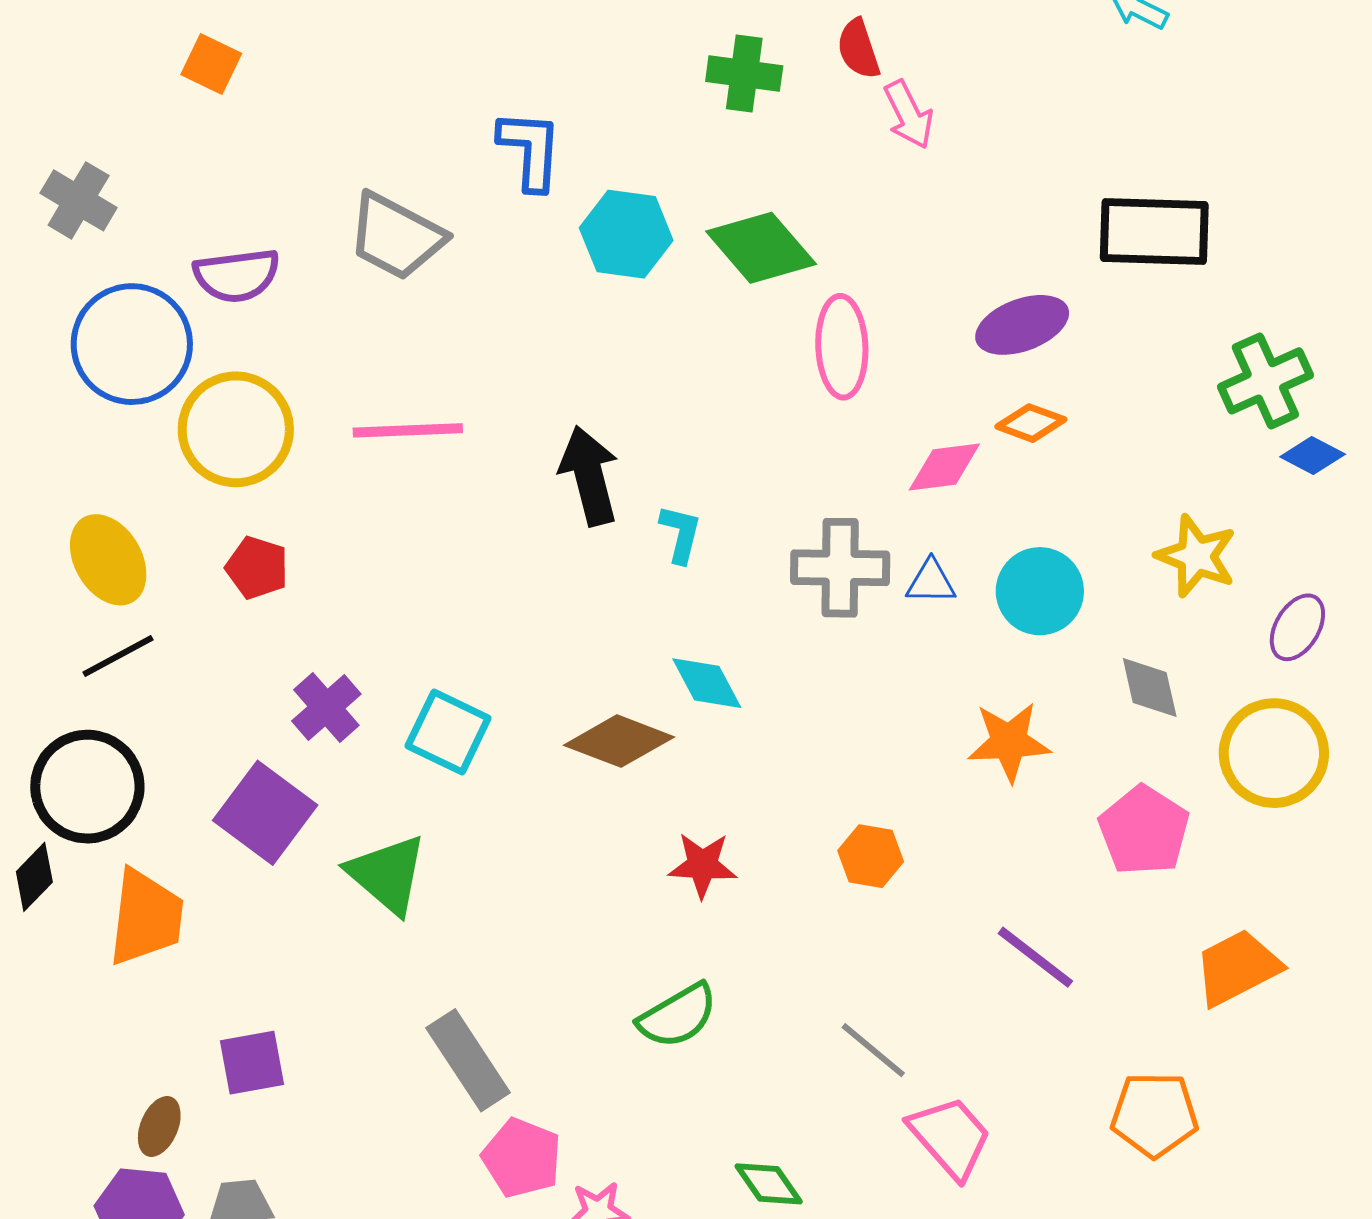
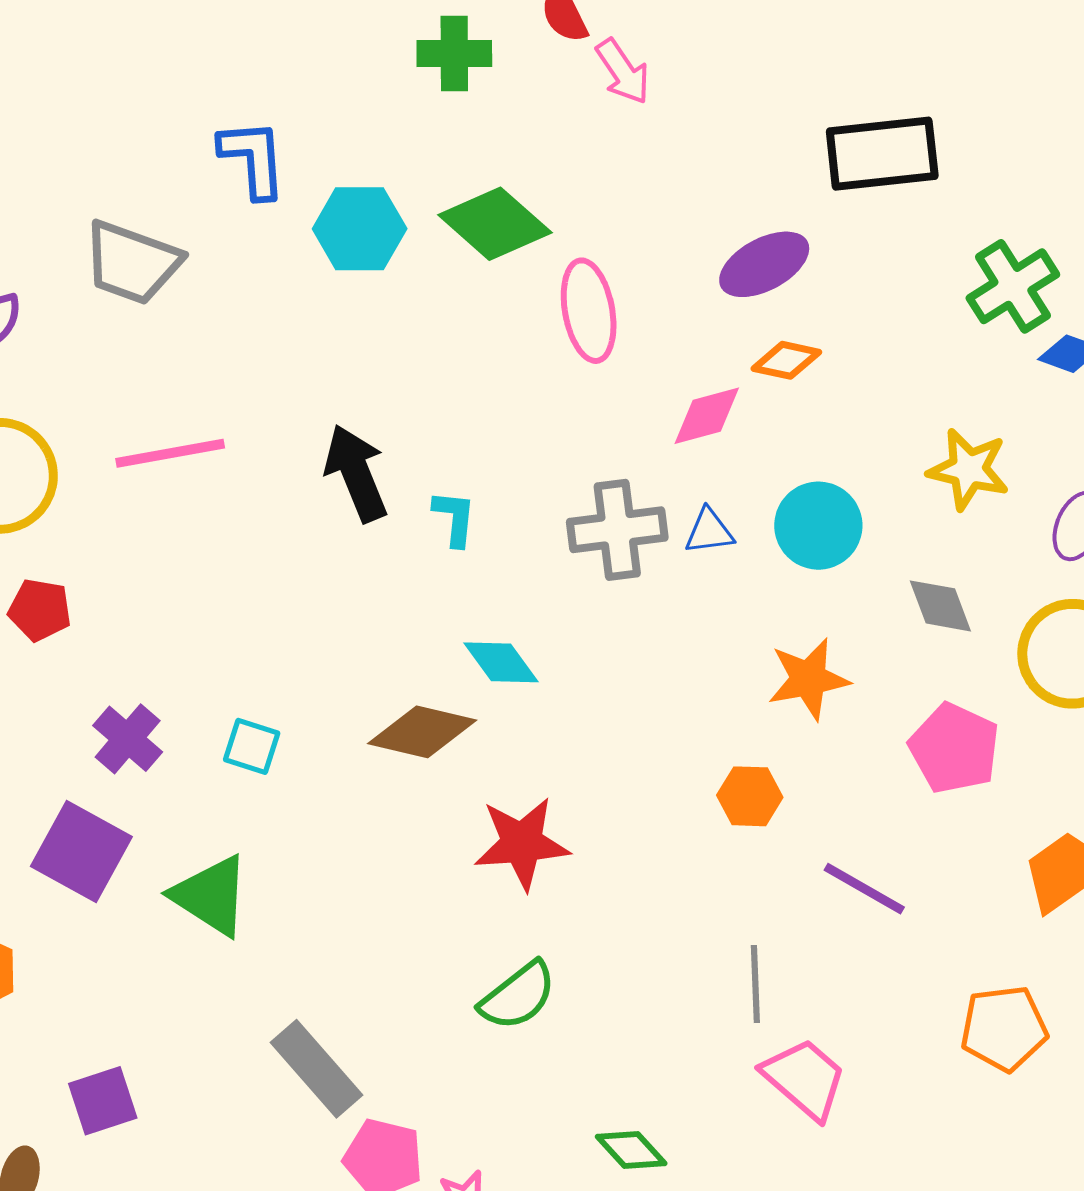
cyan square: (448, 732) -> (252, 746), size x0.7
orange hexagon: (871, 856) -> (750, 796), moved
red star: (702, 865) -> (522, 843), size x1.4
gray line: (873, 1050) -> (755, 984), moved, turned 56

